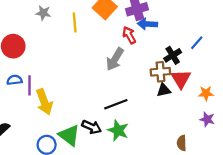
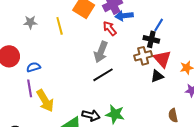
blue line: (197, 43) -> (159, 25), moved
black cross: (173, 55) -> (151, 39), turned -35
blue semicircle: (14, 80) -> (34, 67), moved
black triangle: (164, 90) -> (157, 76), moved
black line: (116, 104) -> (103, 75), moved

